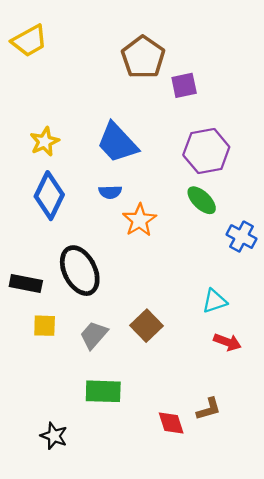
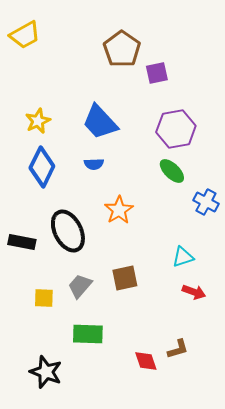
orange star: (140, 220) -> (119, 210), moved
yellow square: (45, 326) -> (44, 298), moved
brown square: (147, 326) -> (125, 278), turned 32
black star: (54, 436) -> (46, 372), size x1.4

